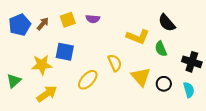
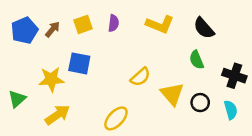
purple semicircle: (93, 19) -> (114, 23), turned -88
yellow L-shape: (138, 37) -> (160, 24), moved
yellow semicircle: (115, 63) -> (140, 77), turned 72
yellow ellipse: (88, 80) -> (116, 118), moved

